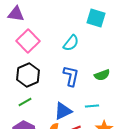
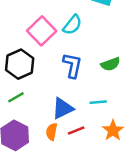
pink square: (28, 41) -> (42, 31), moved

